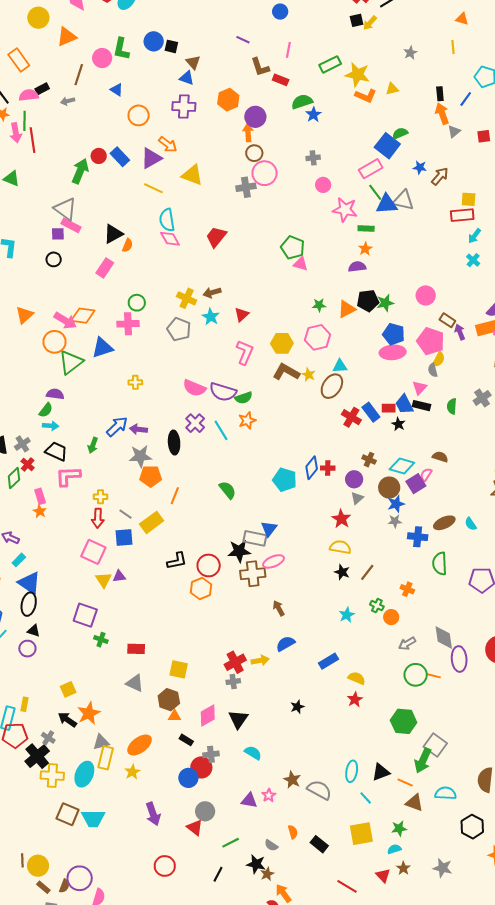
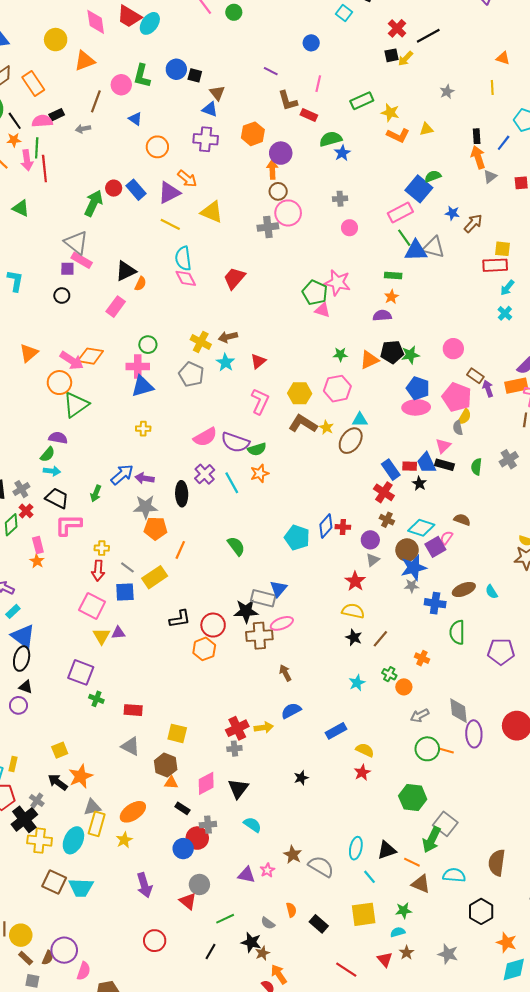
yellow star: (357, 75) -> (390, 113), size x0.7
pink star: (345, 210) -> (337, 283), moved
blue triangle: (102, 348) -> (142, 386), moved
pink semicircle: (194, 388) -> (205, 437), turned -55
red cross: (351, 417) -> (384, 492), moved
blue star: (396, 504) -> (414, 568), size x1.4

